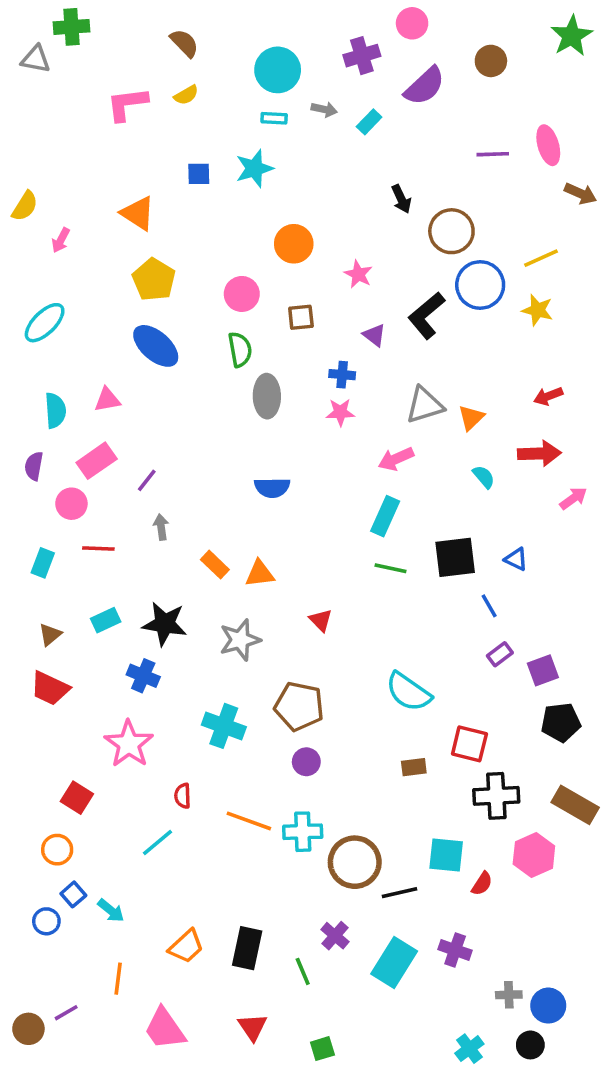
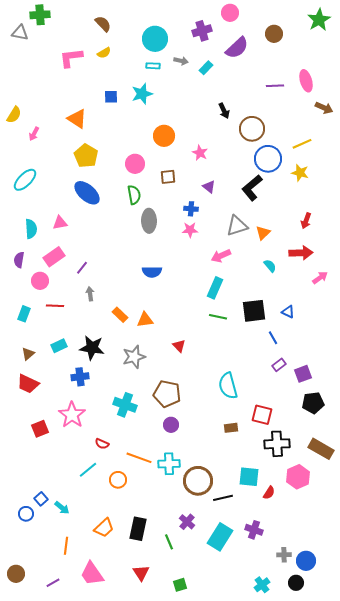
black L-shape: (426, 315) -> (252, 188), moved
red arrow: (548, 396) -> (306, 221), turned -49
blue cross: (143, 676) -> (80, 377), turned -30
cyan semicircle: (408, 692) -> (228, 386), turned 40
red semicircle: (183, 796) -> (102, 444), turned -64
red square: (77, 798) -> (40, 429), moved, turned 36
orange circle: (57, 850) -> (118, 480), moved
purple line: (66, 1013) -> (53, 583), moved

